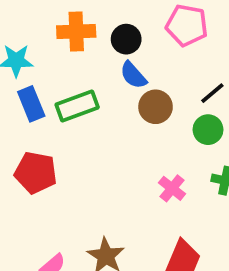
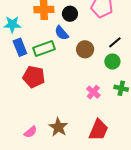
blue semicircle: (133, 75) -> (62, 33), moved
red pentagon: (36, 173) -> (34, 77), moved

